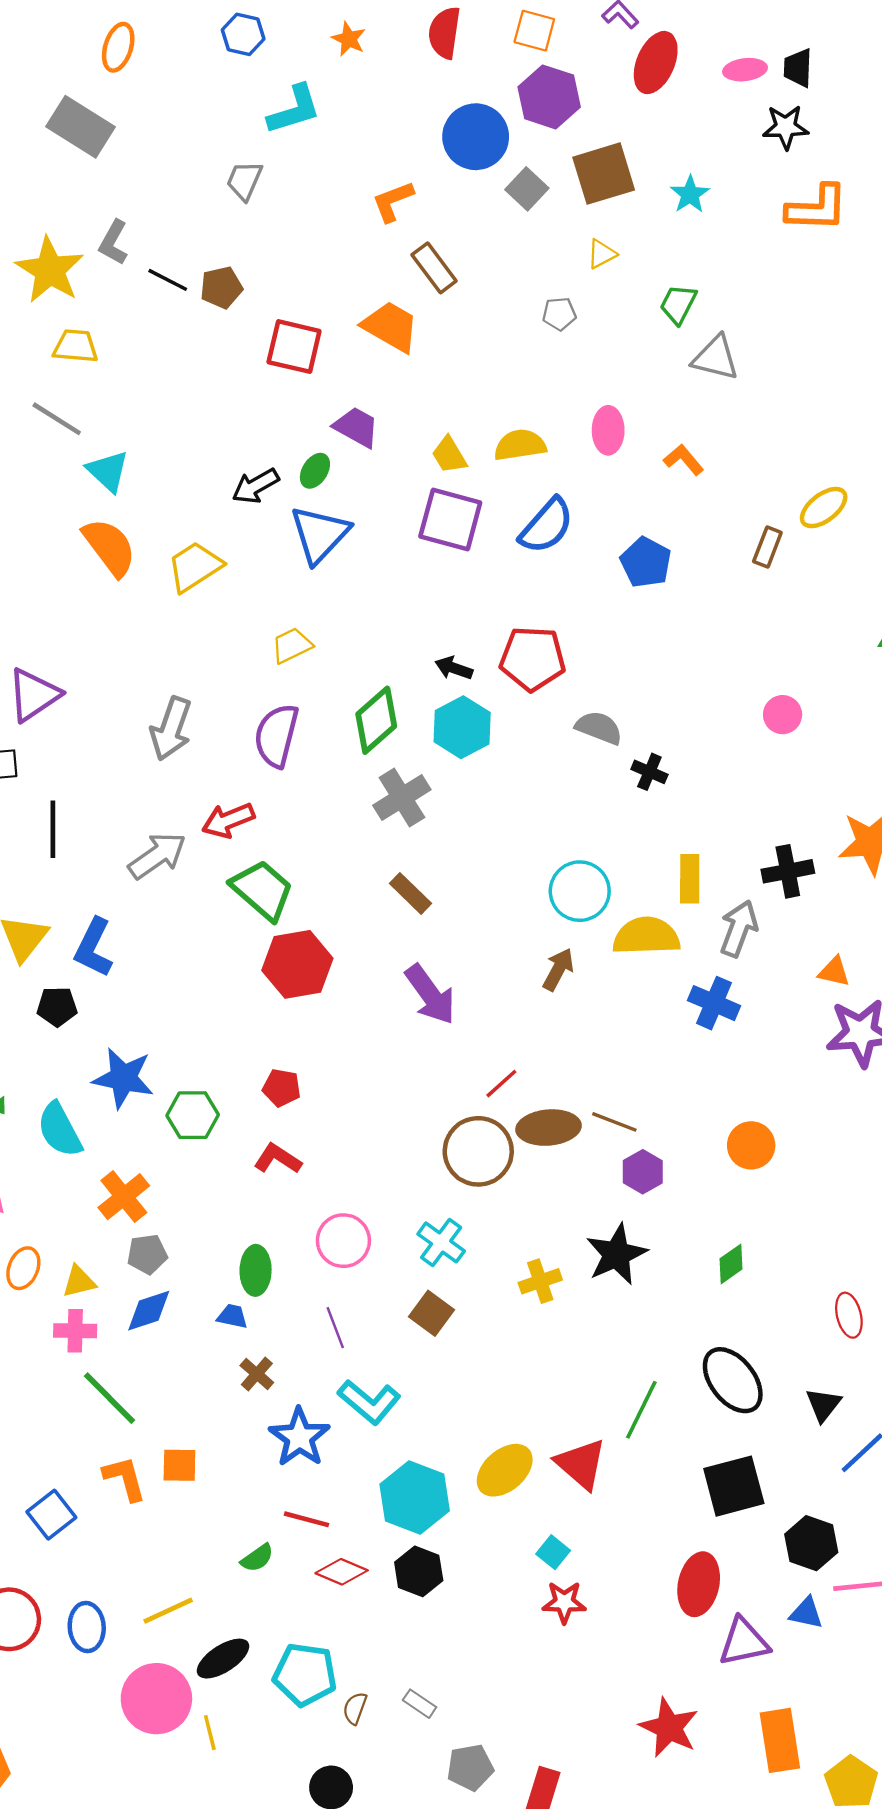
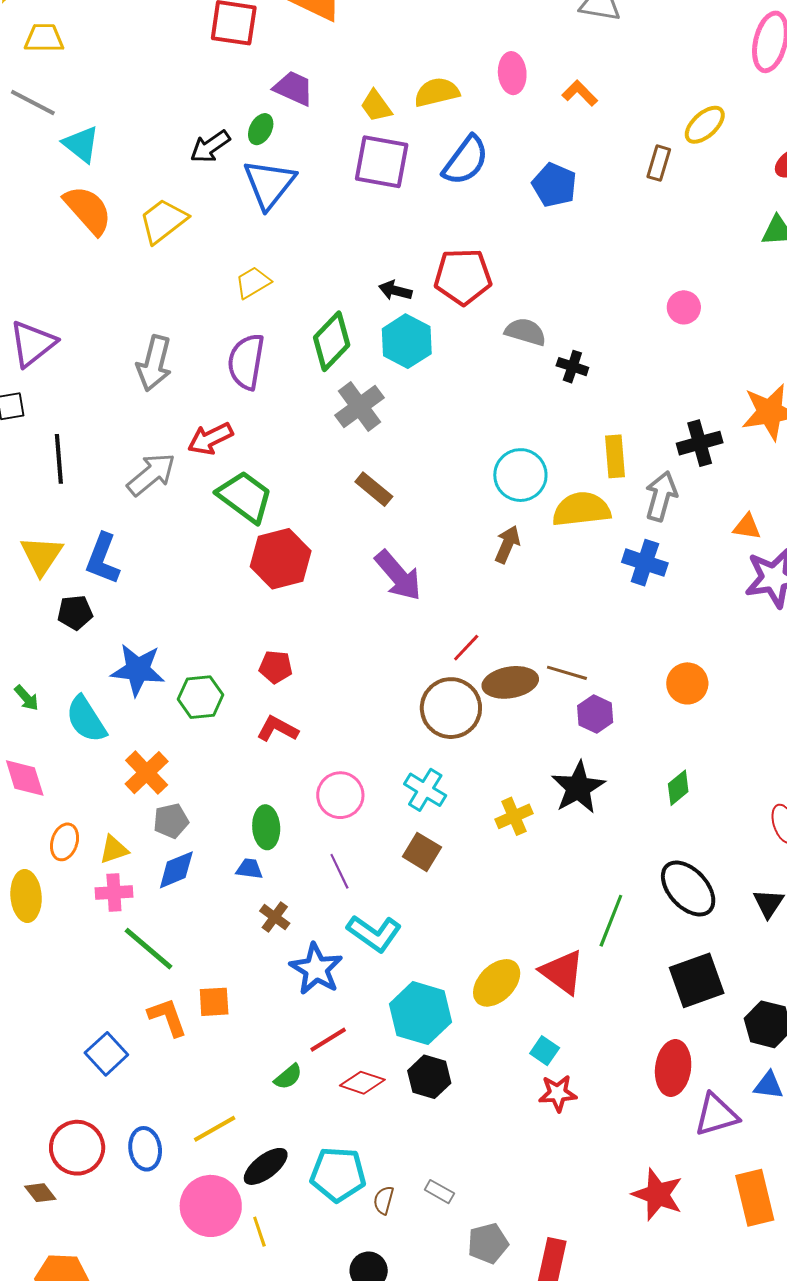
red line: (306, 1519) -> (328, 1040), turned -42

